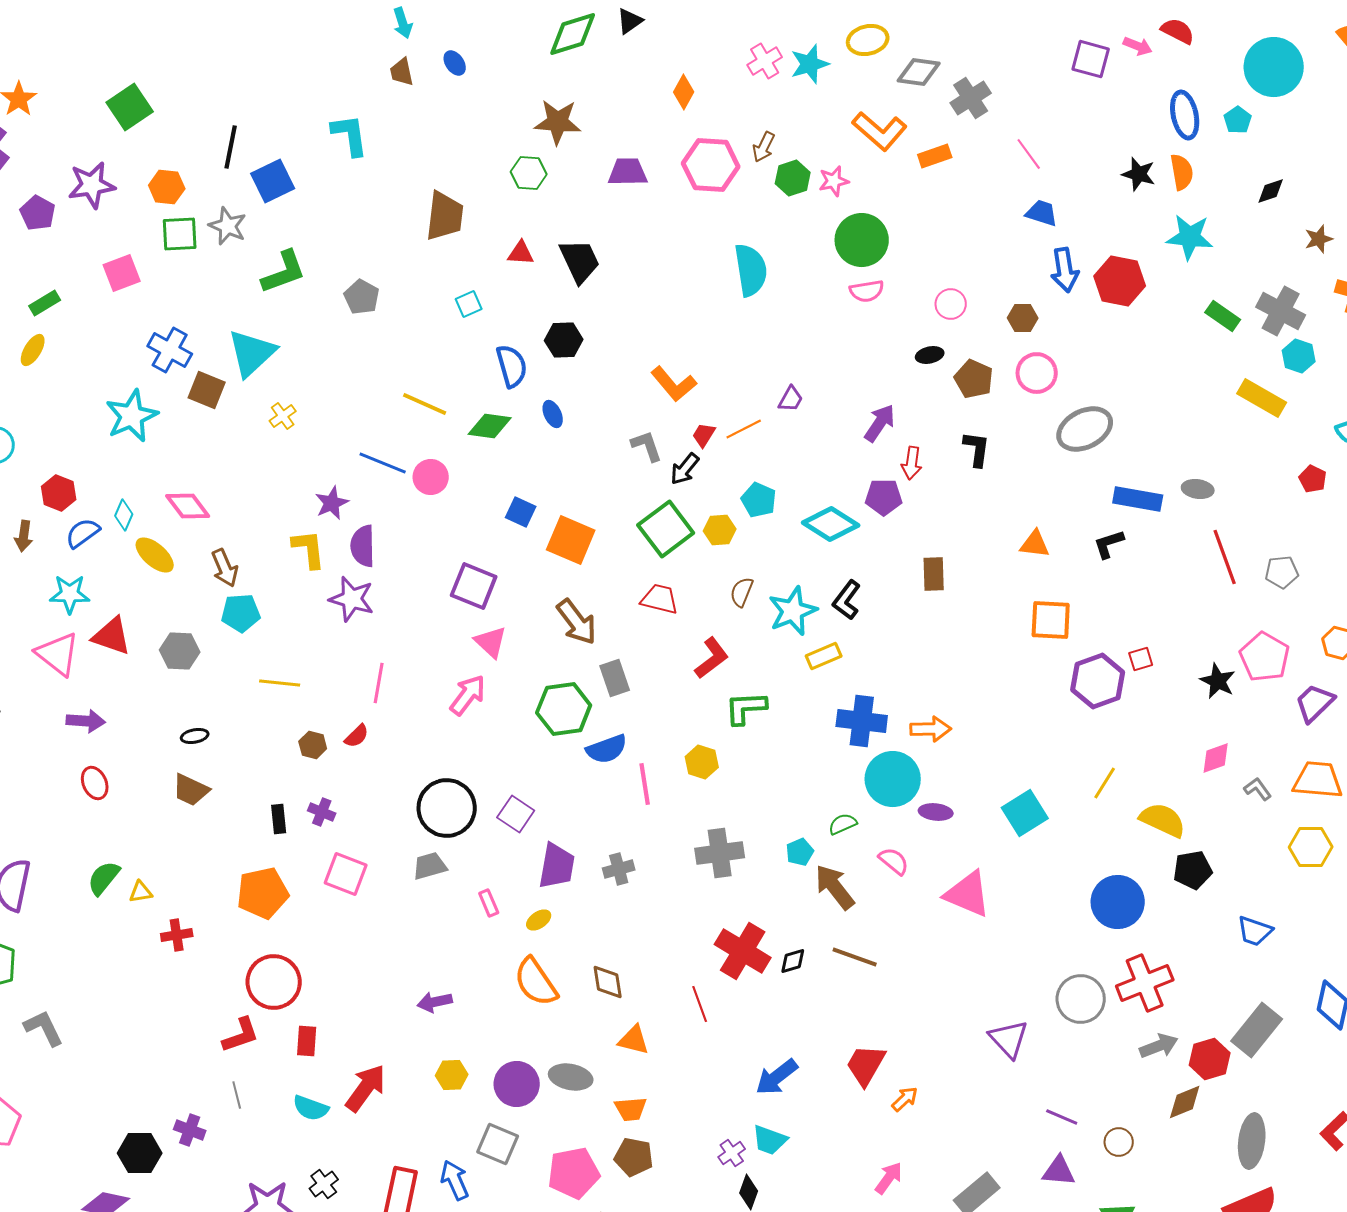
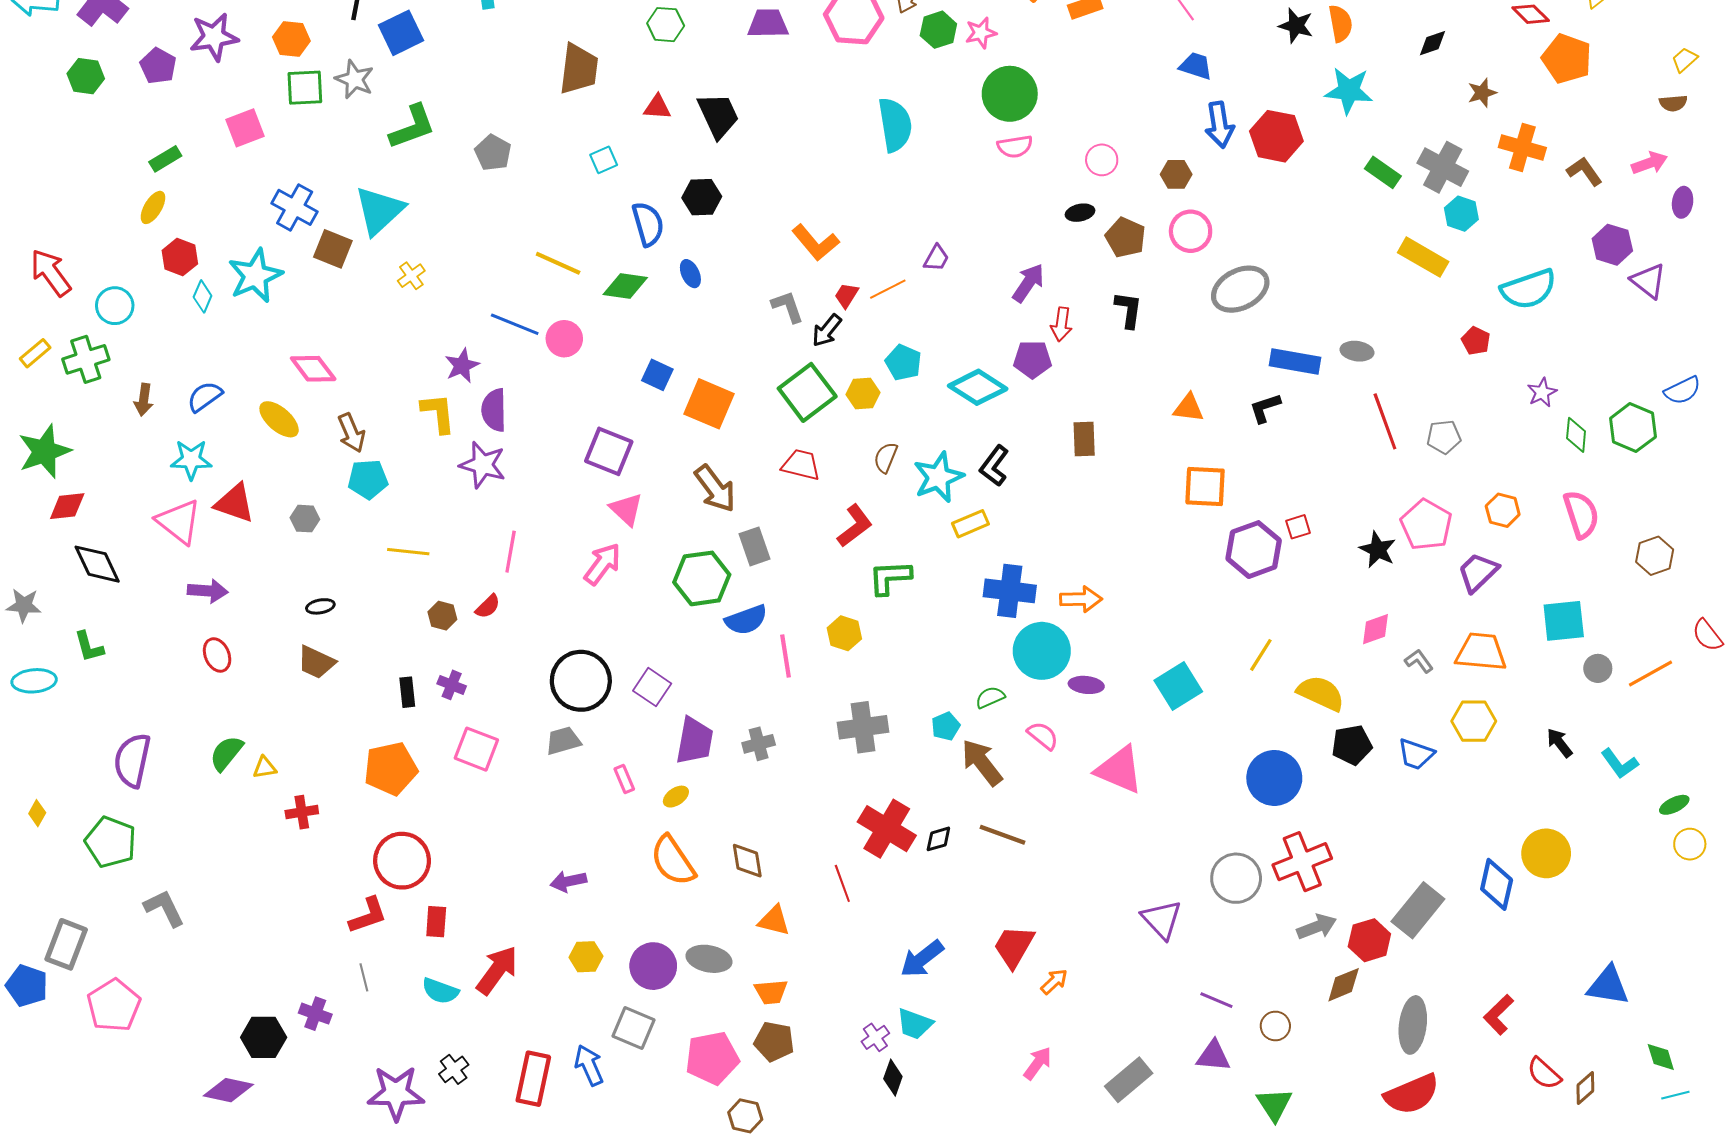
red hexagon: (59, 493) -> (180, 257), moved
cyan diamond: (124, 515) -> (203, 296), moved
gray hexagon: (180, 651) -> (305, 519), size x0.7
blue trapezoid: (1255, 931) -> (1416, 754), moved

